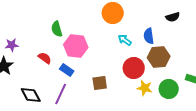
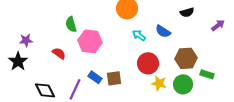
blue semicircle: (149, 36) -> (163, 31), turned -49
brown hexagon: (159, 57) -> (186, 58), moved
blue rectangle: (67, 70) -> (95, 77), moved

